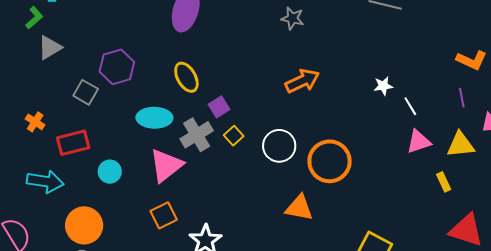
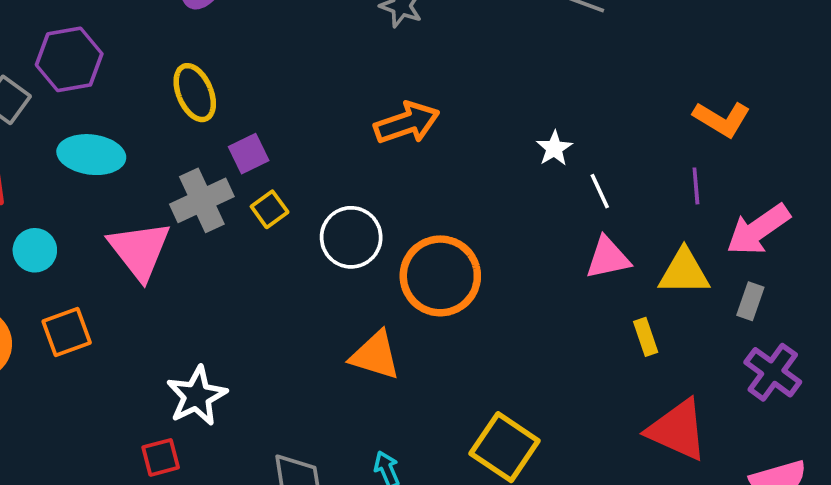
white star: (383, 86) -> (554, 148), turned -30
cyan ellipse: (154, 118) -> (91, 155), moved
pink triangle: (166, 165) -> (140, 250), turned -36
orange square: (164, 215) -> (67, 332), moved

